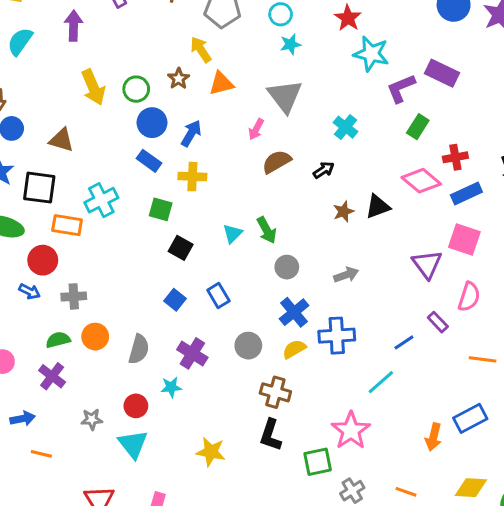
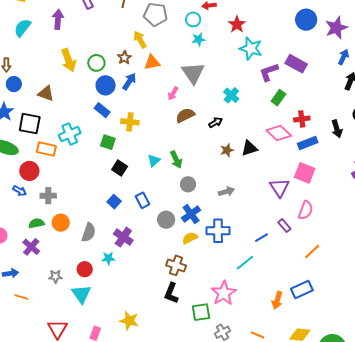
blue arrow: (191, 133) -> (129, 81), moved
gray circle: (248, 346) -> (166, 220), moved
orange line: (483, 359) -> (312, 252), turned -54
yellow star: (211, 452) -> (129, 321), moved

